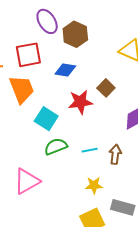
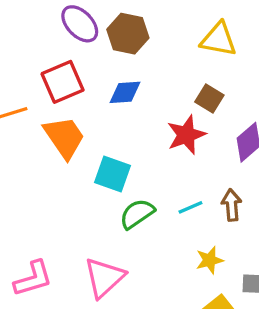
brown square: (106, 88) -> (209, 99), moved
red star: (80, 102) -> (186, 135), moved

